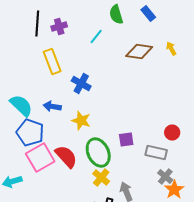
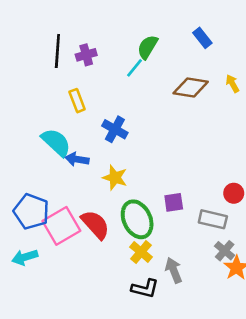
green semicircle: (116, 14) -> (148, 47), moved, turned 48
yellow rectangle: (52, 62) -> (77, 101), size x0.7
cyan semicircle: (21, 106) -> (56, 142), moved
blue pentagon: (30, 132) -> (31, 212), moved

